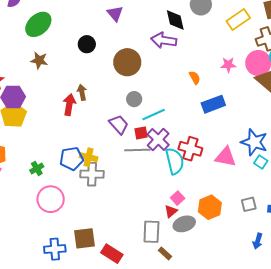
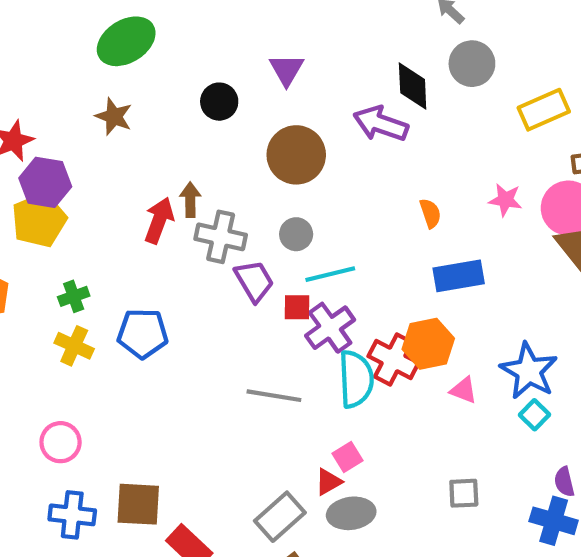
purple triangle: (115, 14) -> (287, 70), moved
gray line: (137, 150) -> (274, 396), moved
yellow cross: (89, 157) -> (74, 346), moved
pink triangle: (226, 157) -> (463, 390), size x0.6
green cross: (37, 168) -> (74, 296), moved
gray cross: (92, 174) -> (221, 237), moved
pink circle: (51, 199) -> (61, 442), moved, size x0.7
gray square: (249, 204) -> (464, 493), moved
orange hexagon: (210, 207) -> (428, 344), moved
gray rectangle: (151, 232) -> (280, 517), turned 35

